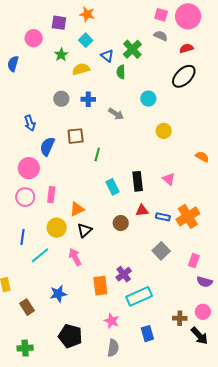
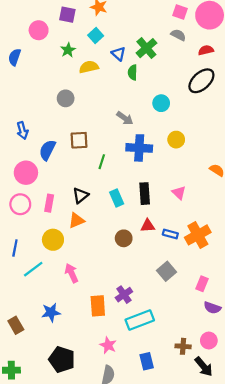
blue cross: (88, 99) -> (139, 148), moved, size x1.6
blue arrow: (30, 123) -> (22, 131), moved
black triangle: (85, 230) -> (81, 195), moved

